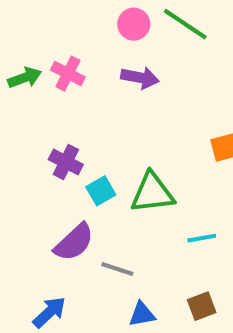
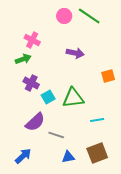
green arrow: (25, 78) -> (23, 59), moved
purple arrow: (140, 78) -> (75, 53), moved
brown square: (202, 306) -> (97, 153), size x1.5

